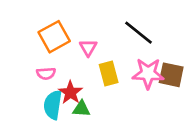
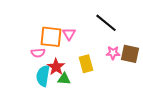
orange square: (54, 37) -> (51, 37), moved, turned 35
yellow rectangle: (109, 73) -> (86, 64), moved
pink star: (148, 73) -> (113, 53), size x0.6

